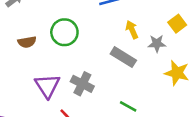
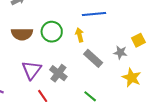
yellow arrow: (132, 30) -> (80, 35), moved
brown semicircle: (27, 42) -> (22, 34), size x1.5

